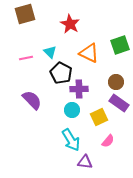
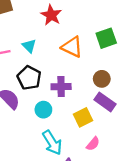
black pentagon: (61, 73) -> (29, 78), moved
cyan circle: (72, 110) -> (43, 110), moved

